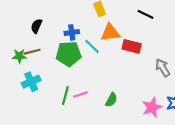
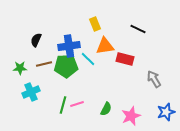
blue cross: (72, 32) -> (69, 46), size x1.5
brown line: (32, 52) -> (44, 64), moved
pink star: (152, 107) -> (131, 116), moved

